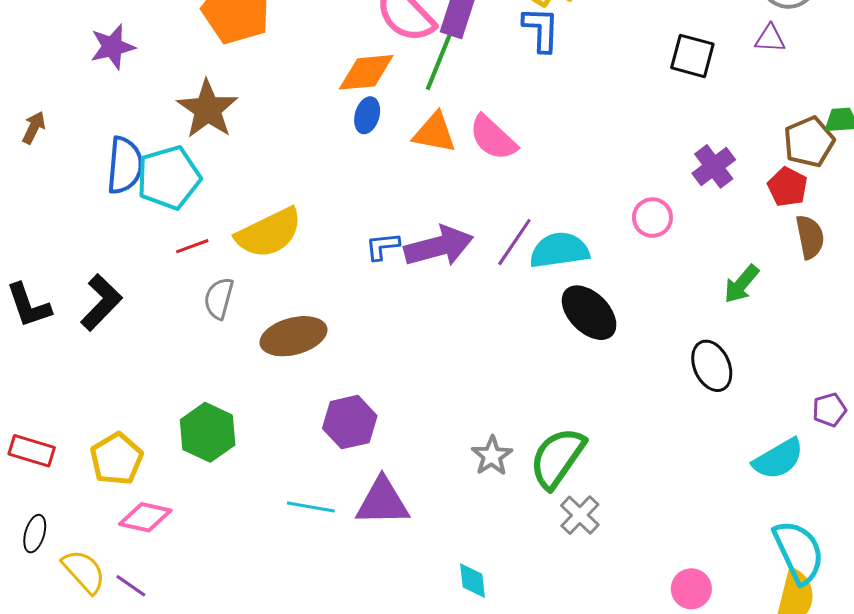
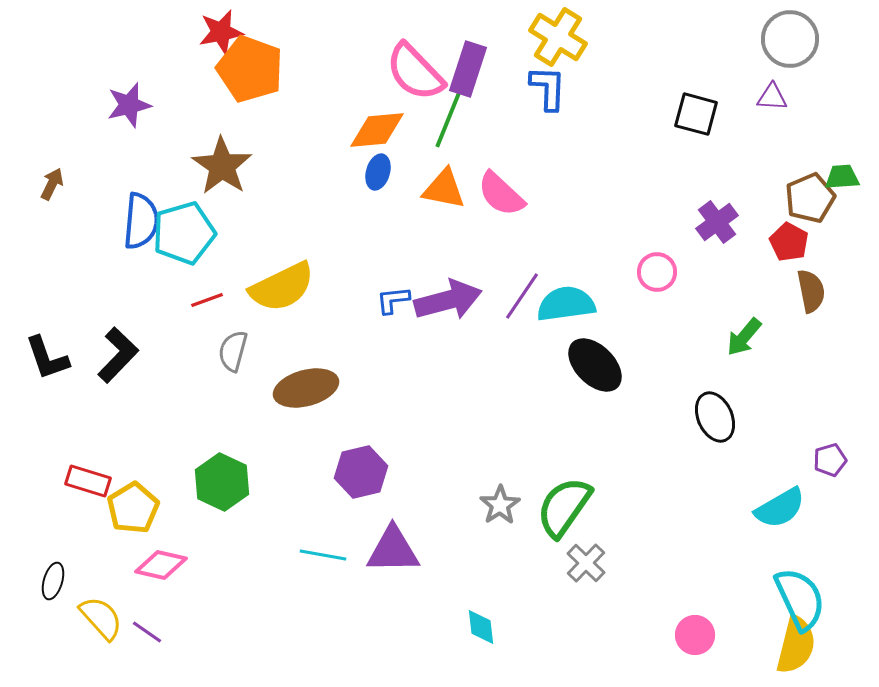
red rectangle: (32, 451) -> (88, 481), moved

